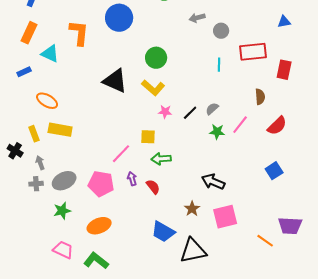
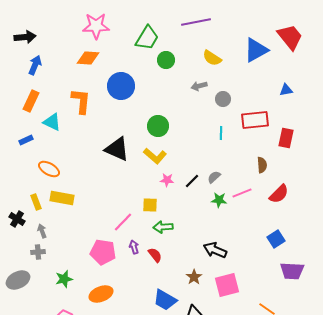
pink line: (240, 125) -> (242, 193), turned 30
gray ellipse: (64, 181) -> (18, 280), moved
purple trapezoid: (290, 226) -> (292, 271), moved

